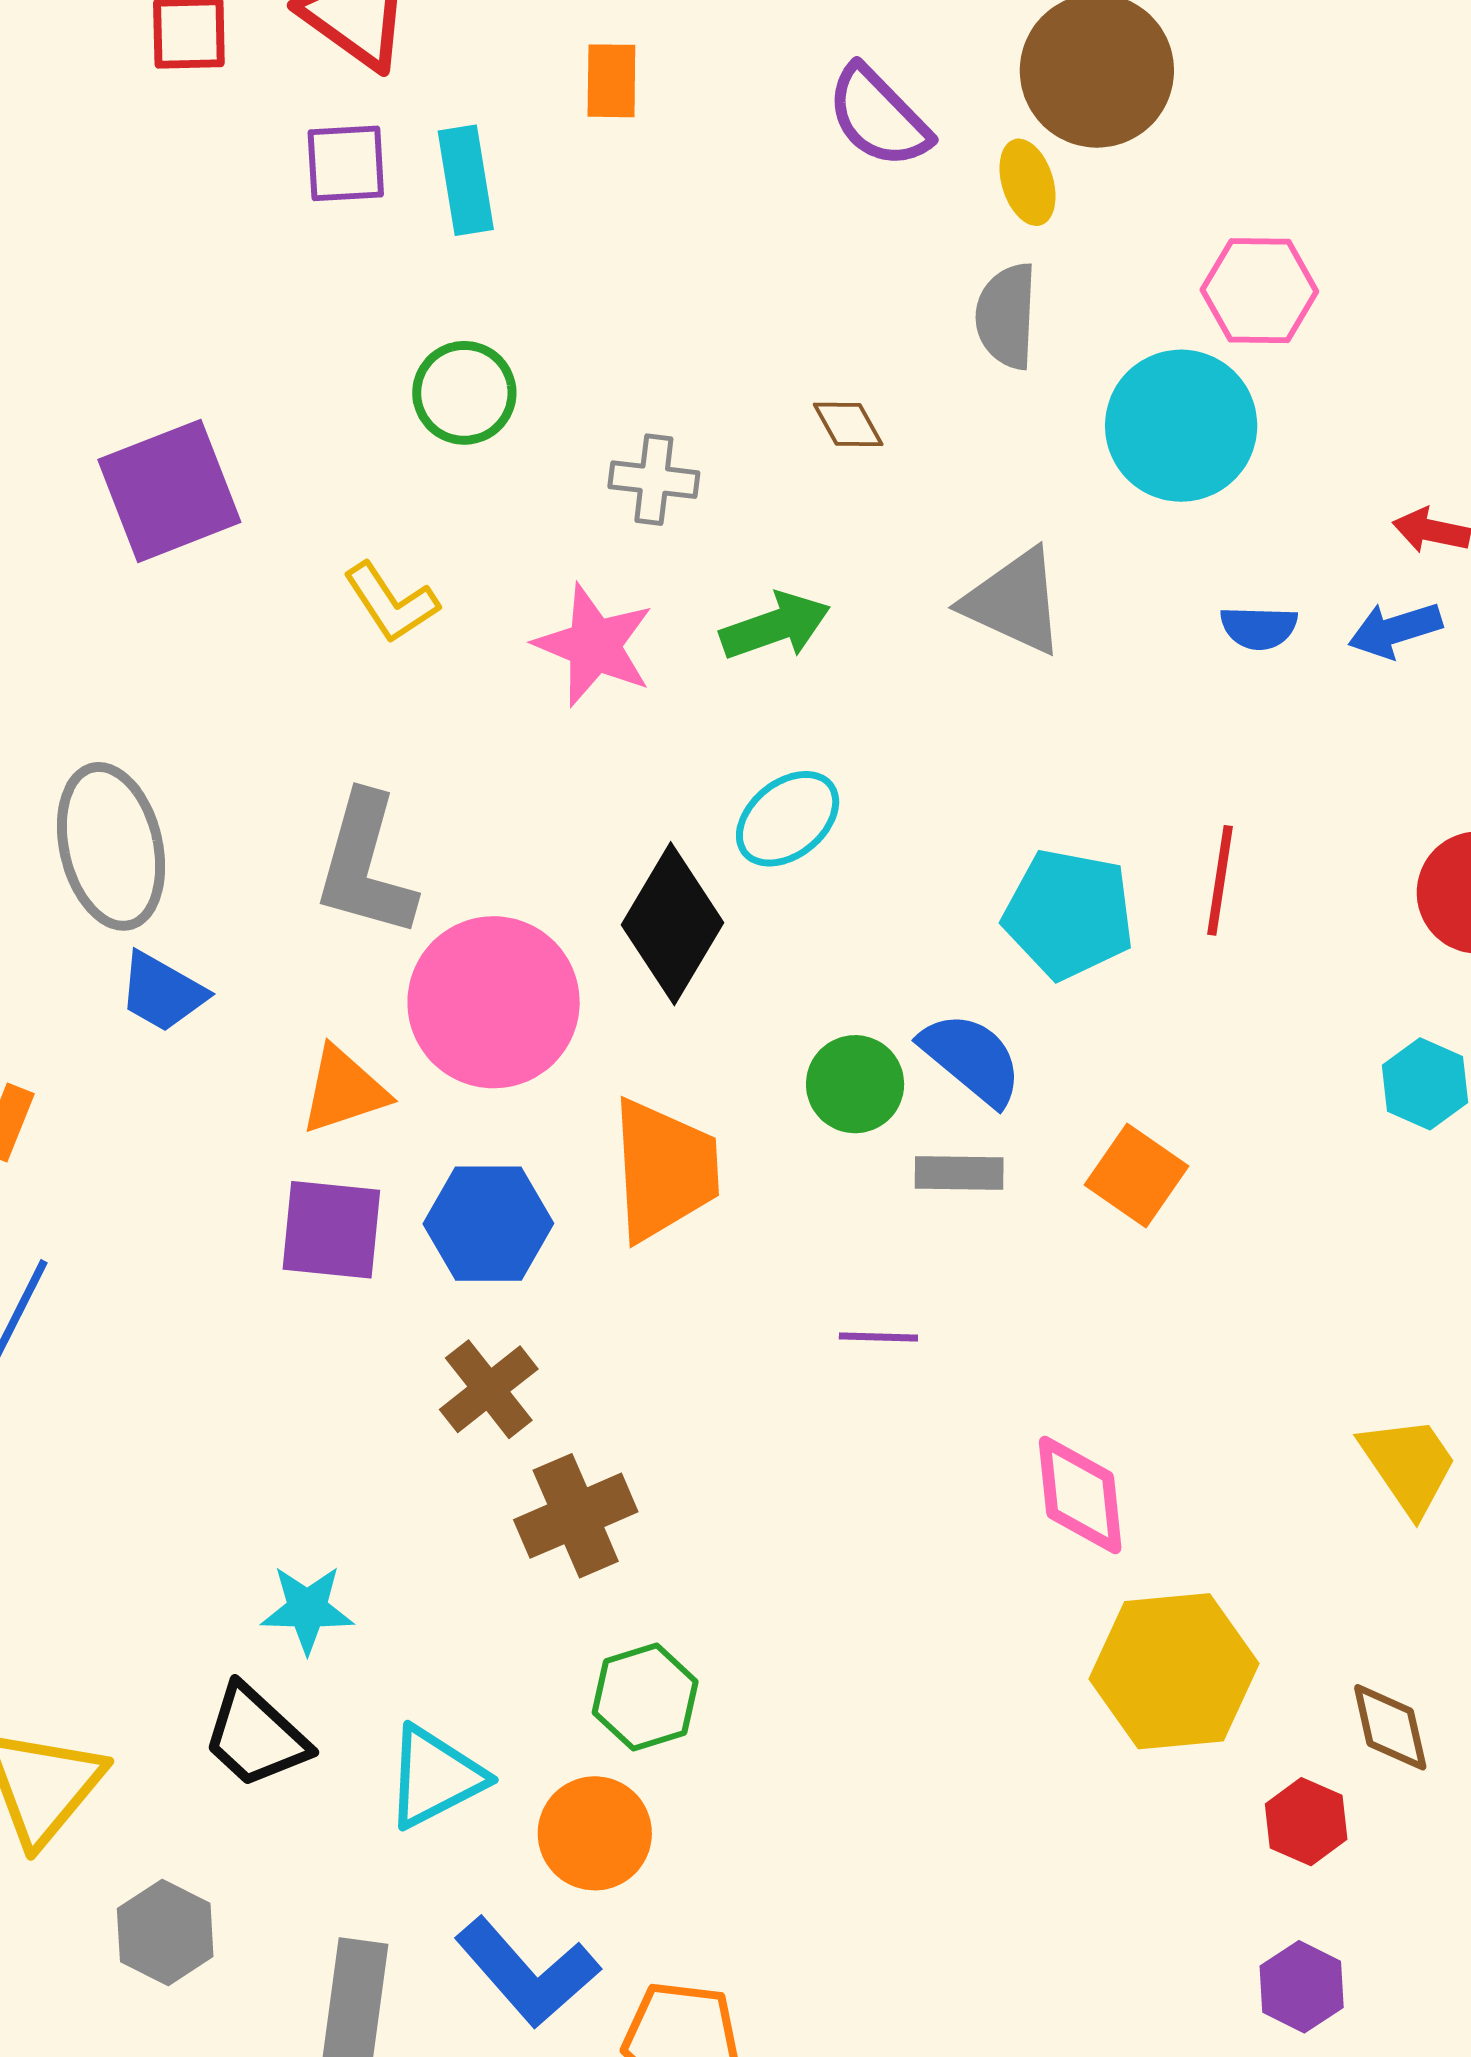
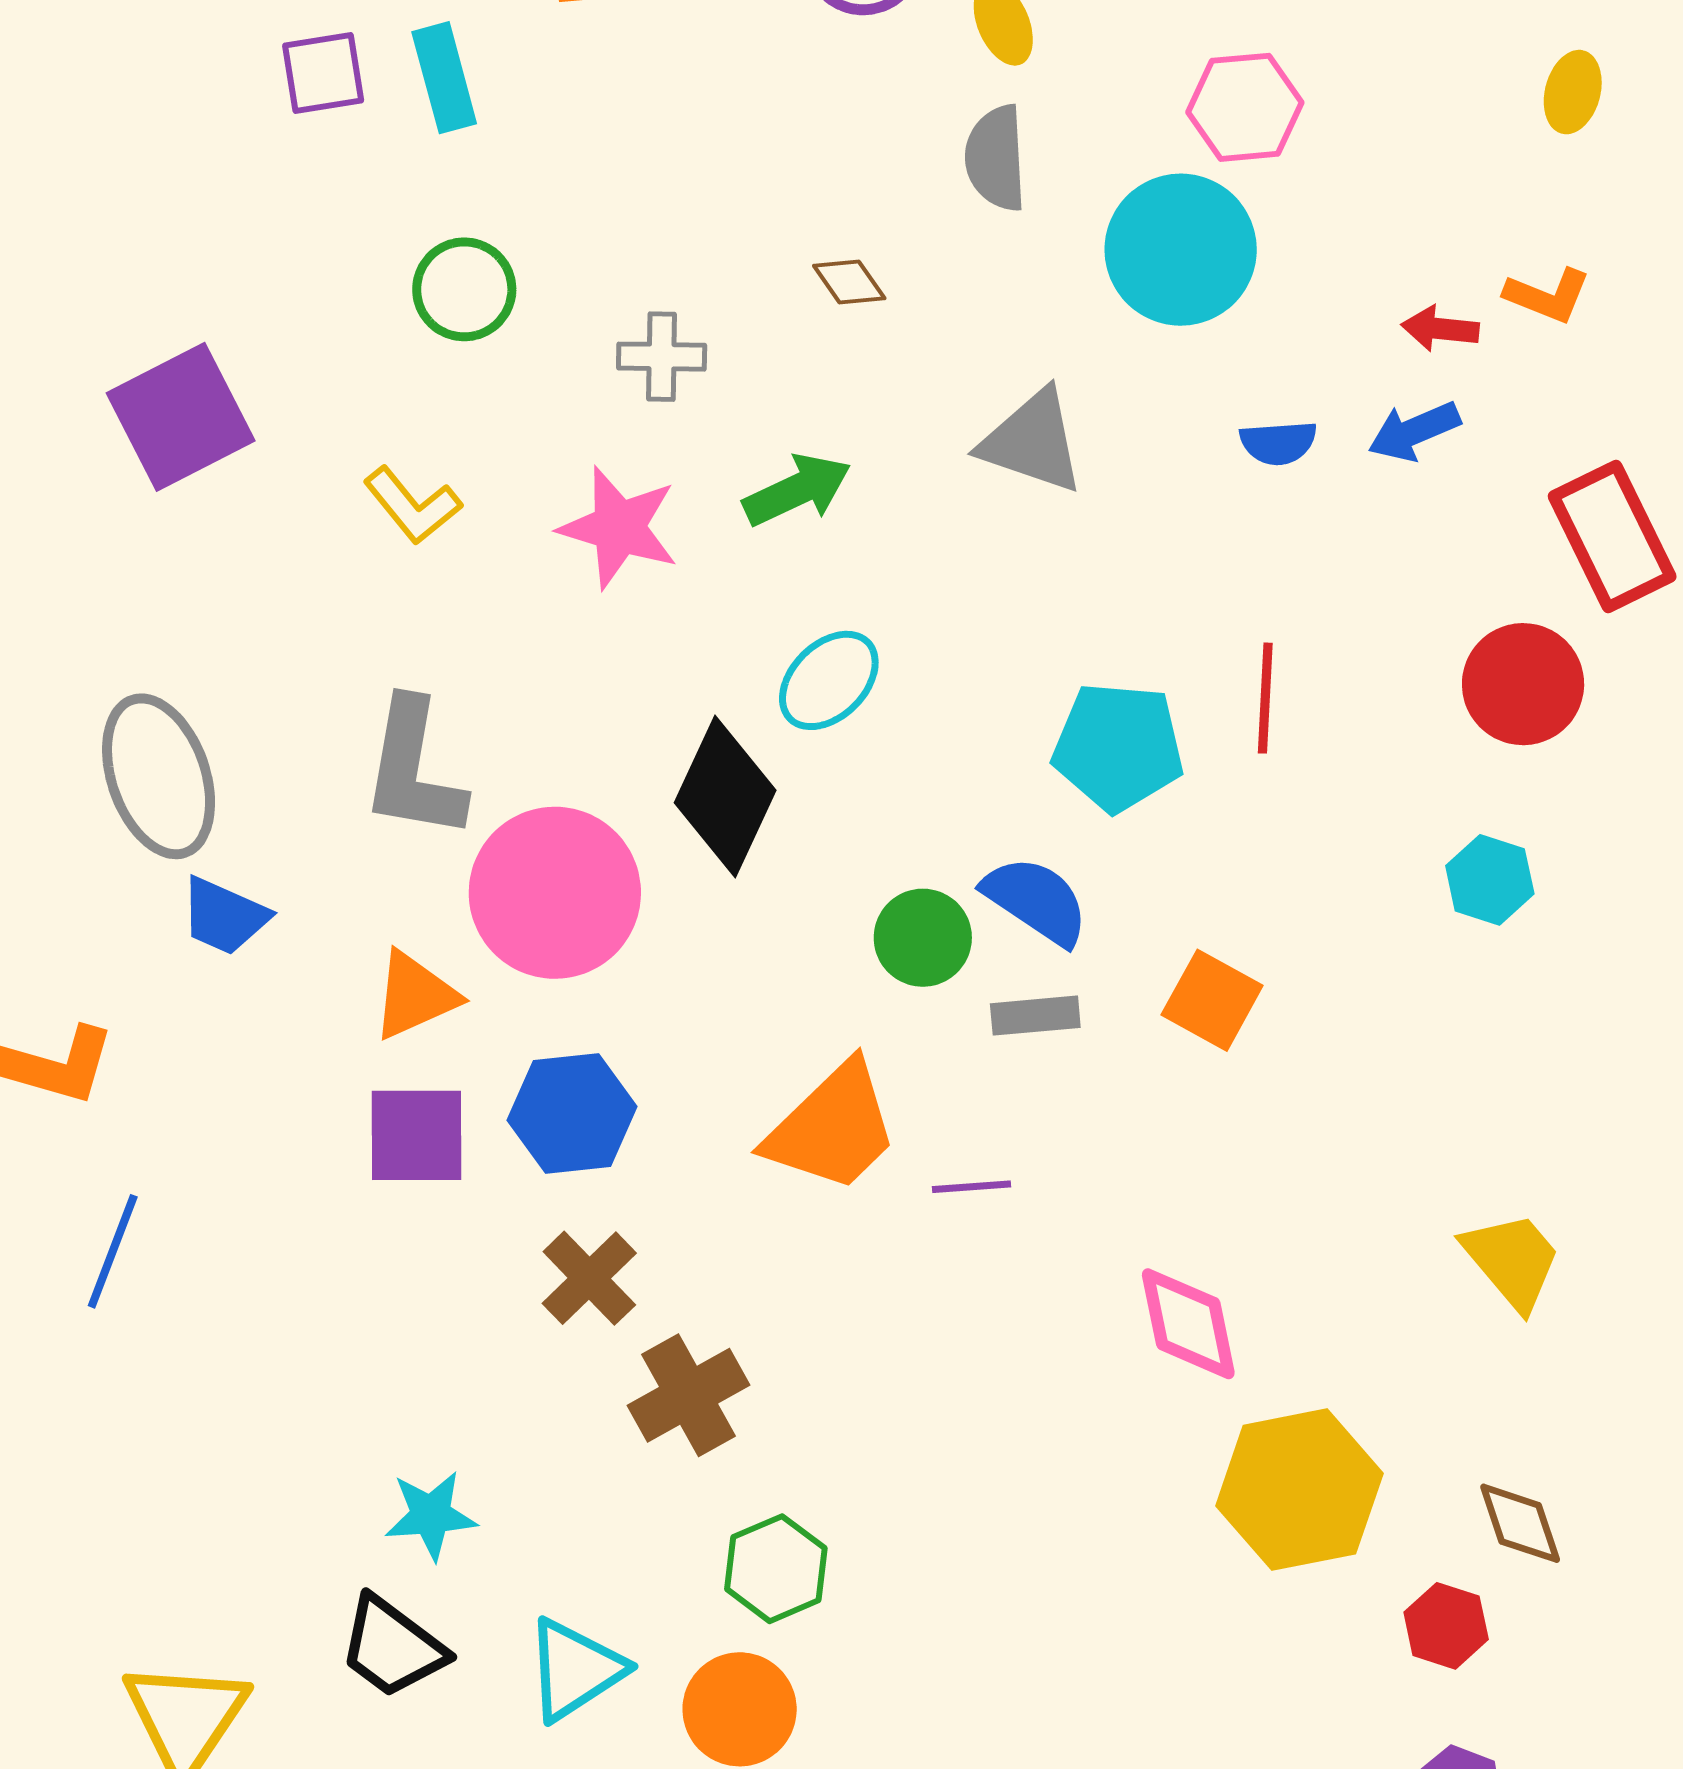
orange trapezoid: (664, 1170) -> (832, 1127), moved, turned 55

